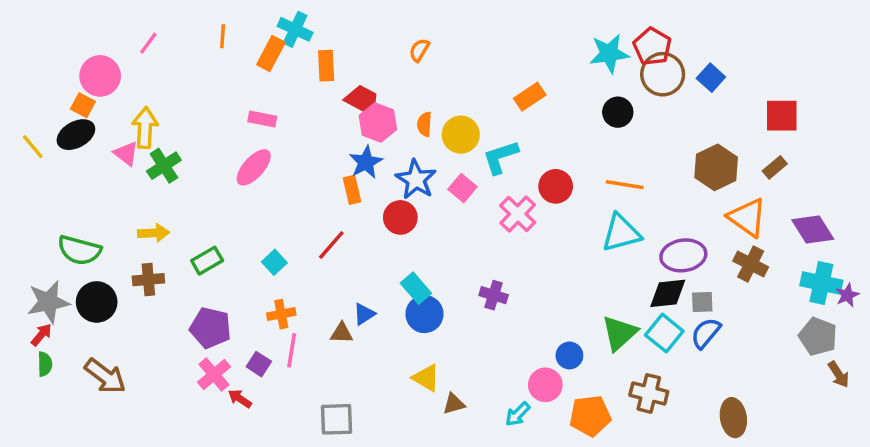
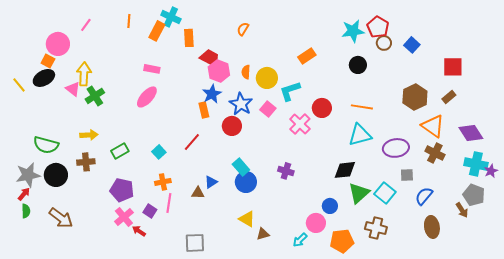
brown circle: (663, 74) -> (384, 43), size x0.6
black diamond: (668, 293) -> (345, 170), moved
blue semicircle: (706, 333) -> (424, 196), moved
brown arrow: (839, 374) -> (462, 210), moved
brown ellipse: (733, 418) -> (432, 227), moved

